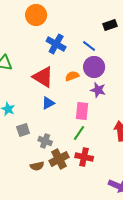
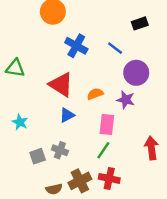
purple circle: (94, 67) -> (136, 73), moved
orange semicircle: (72, 76) -> (95, 94), moved
gray square: (23, 130) -> (38, 156), moved
gray cross: (45, 141) -> (60, 150), moved

